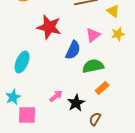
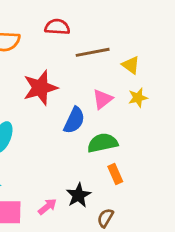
red star: (49, 27) -> (40, 88), turned -30
orange rectangle: (102, 88) -> (115, 174), turned -72
pink arrow: (56, 96) -> (47, 207), moved

